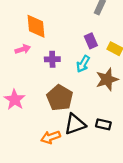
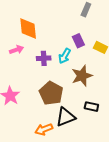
cyan arrow: (83, 64) -> (65, 56), moved
brown star: (107, 79) -> (82, 76), moved
black rectangle: (103, 124) -> (91, 107), moved

